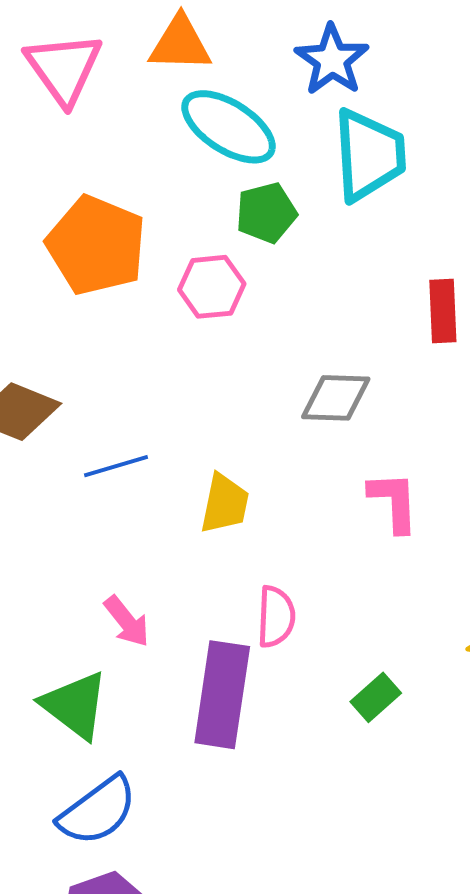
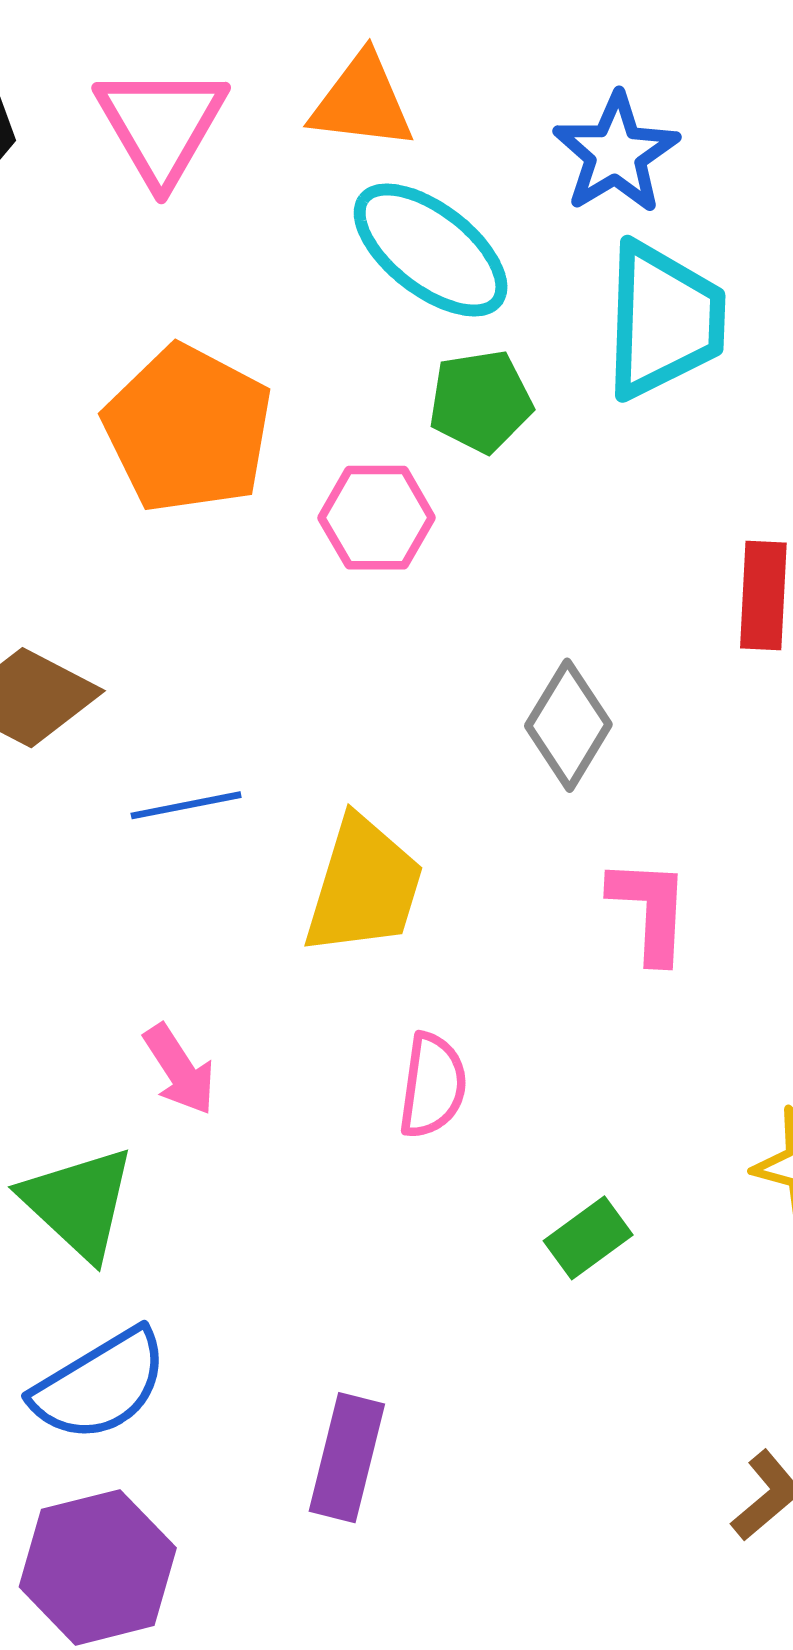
gray diamond: (336, 398) -> (568, 725), turned -66
yellow trapezoid: (225, 504) -> (364, 886), size x1.4
purple rectangle: (222, 695) -> (347, 1458), moved, size x0.7

